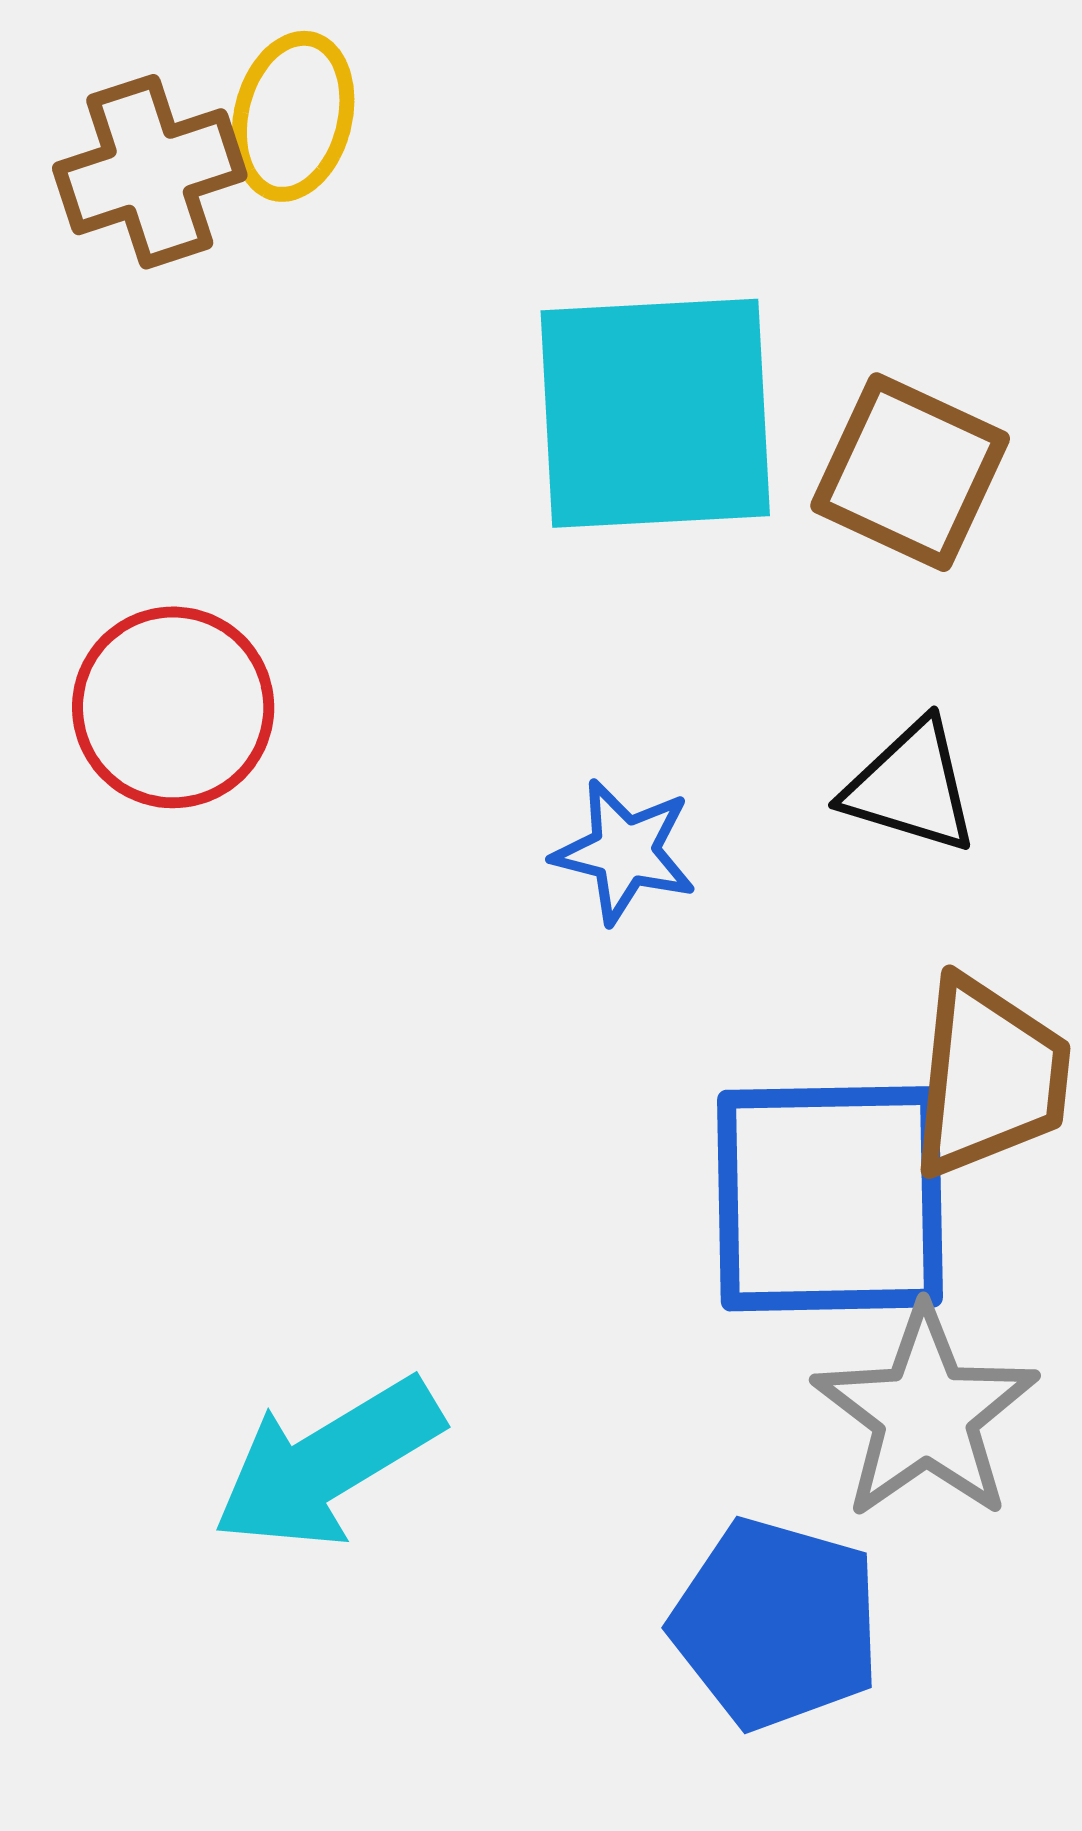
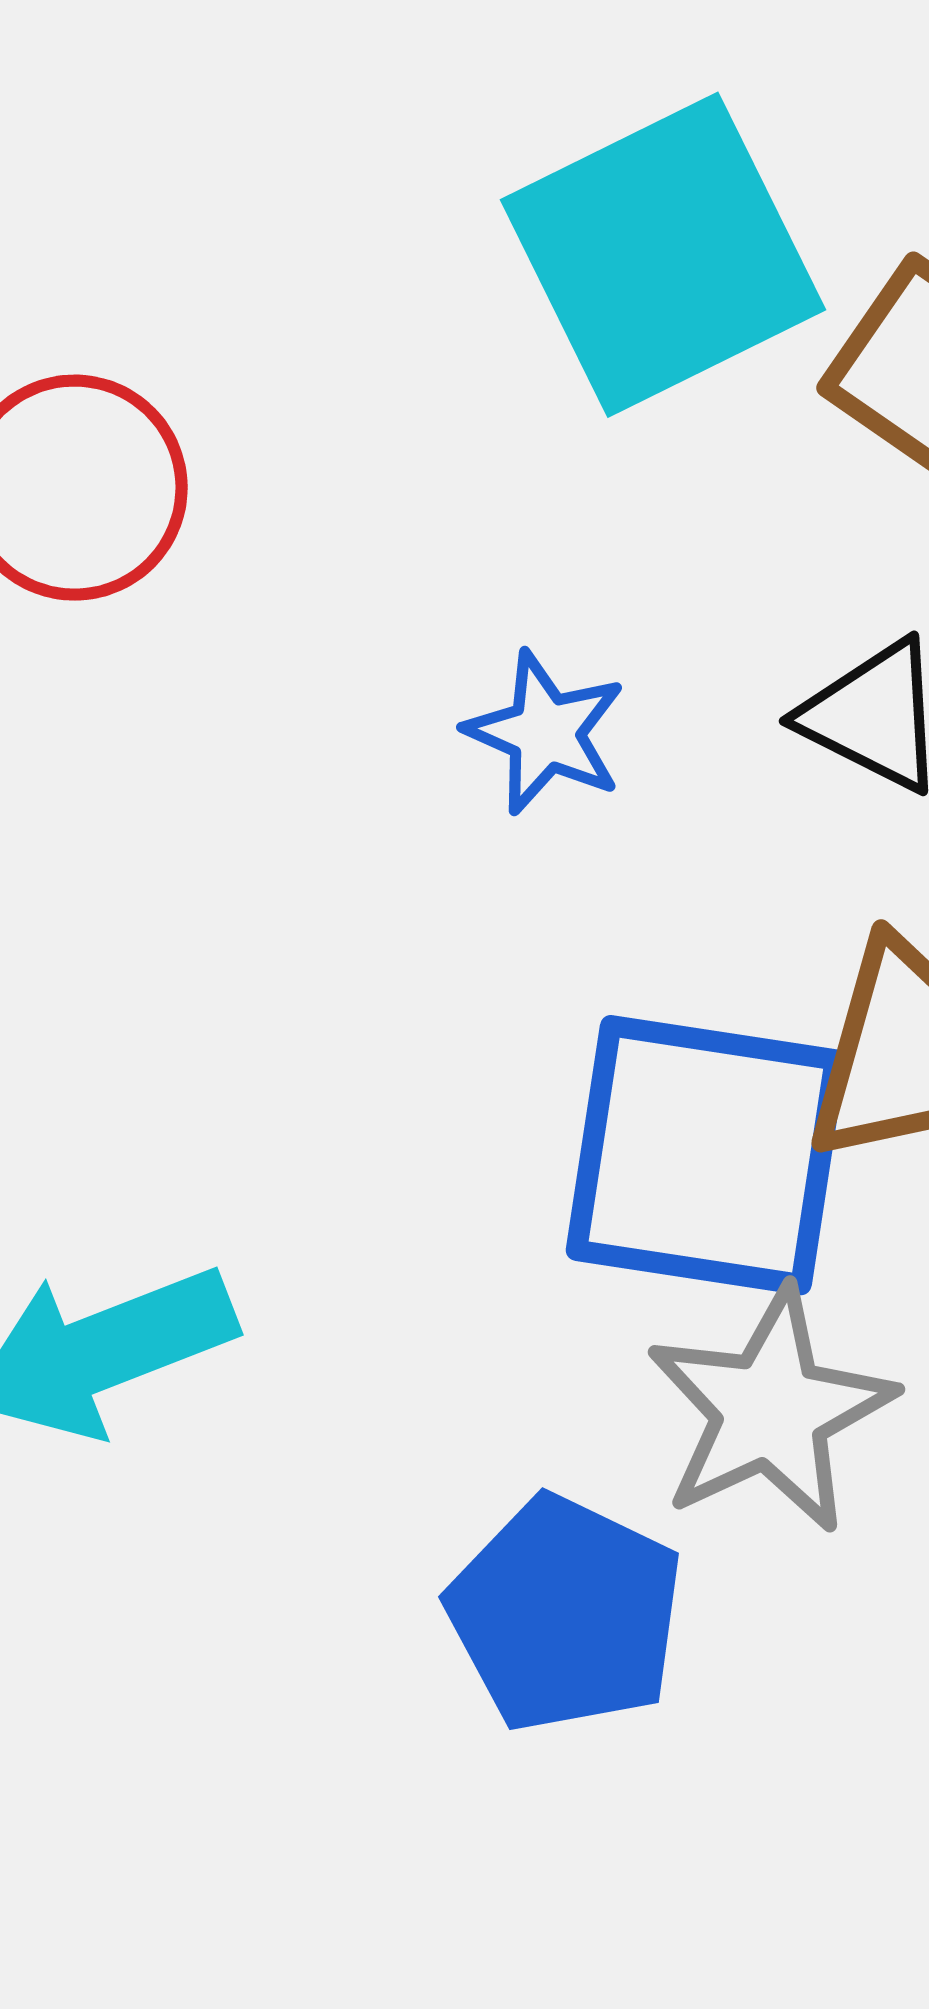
cyan square: (655, 413) -> (663, 255), turned -33

